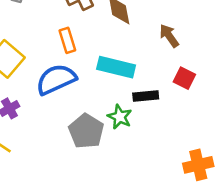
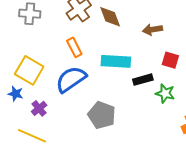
brown arrow: (169, 36) -> (153, 30), turned -54
green star: (120, 117) -> (165, 93), moved

